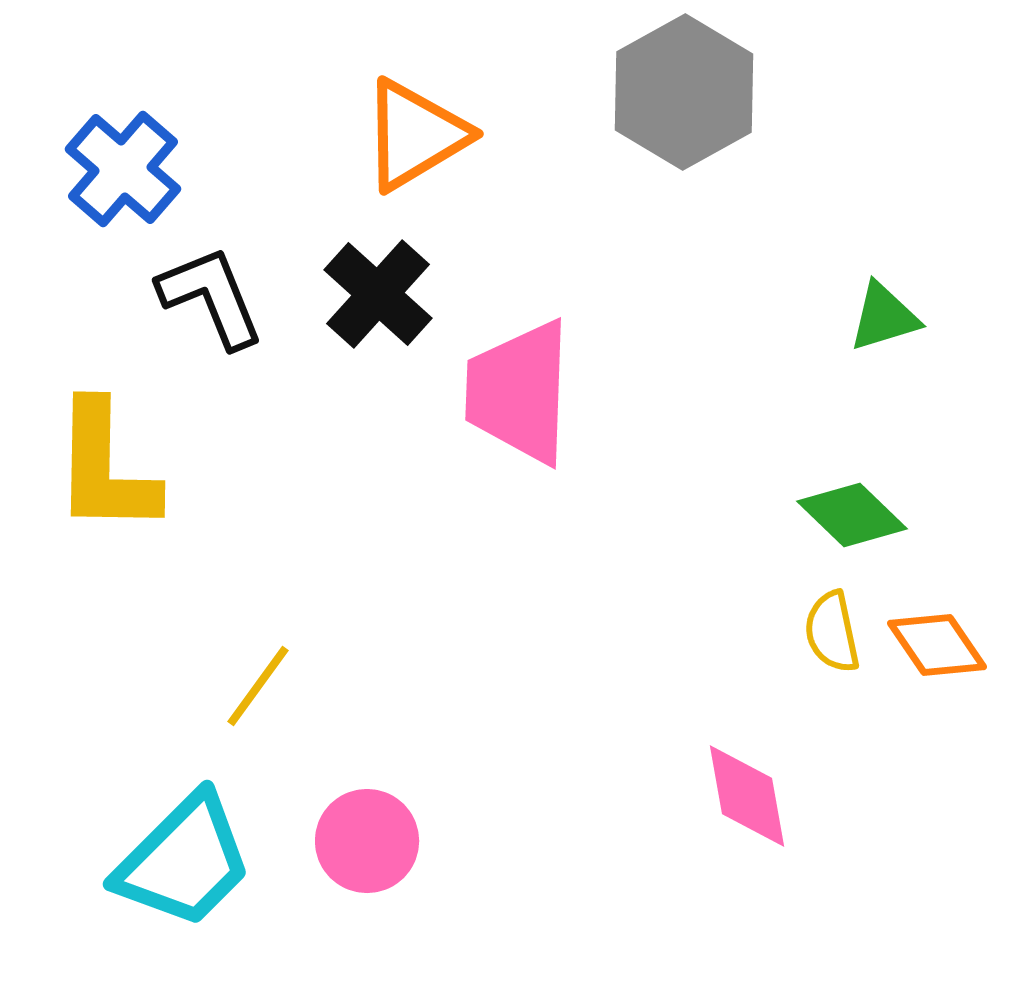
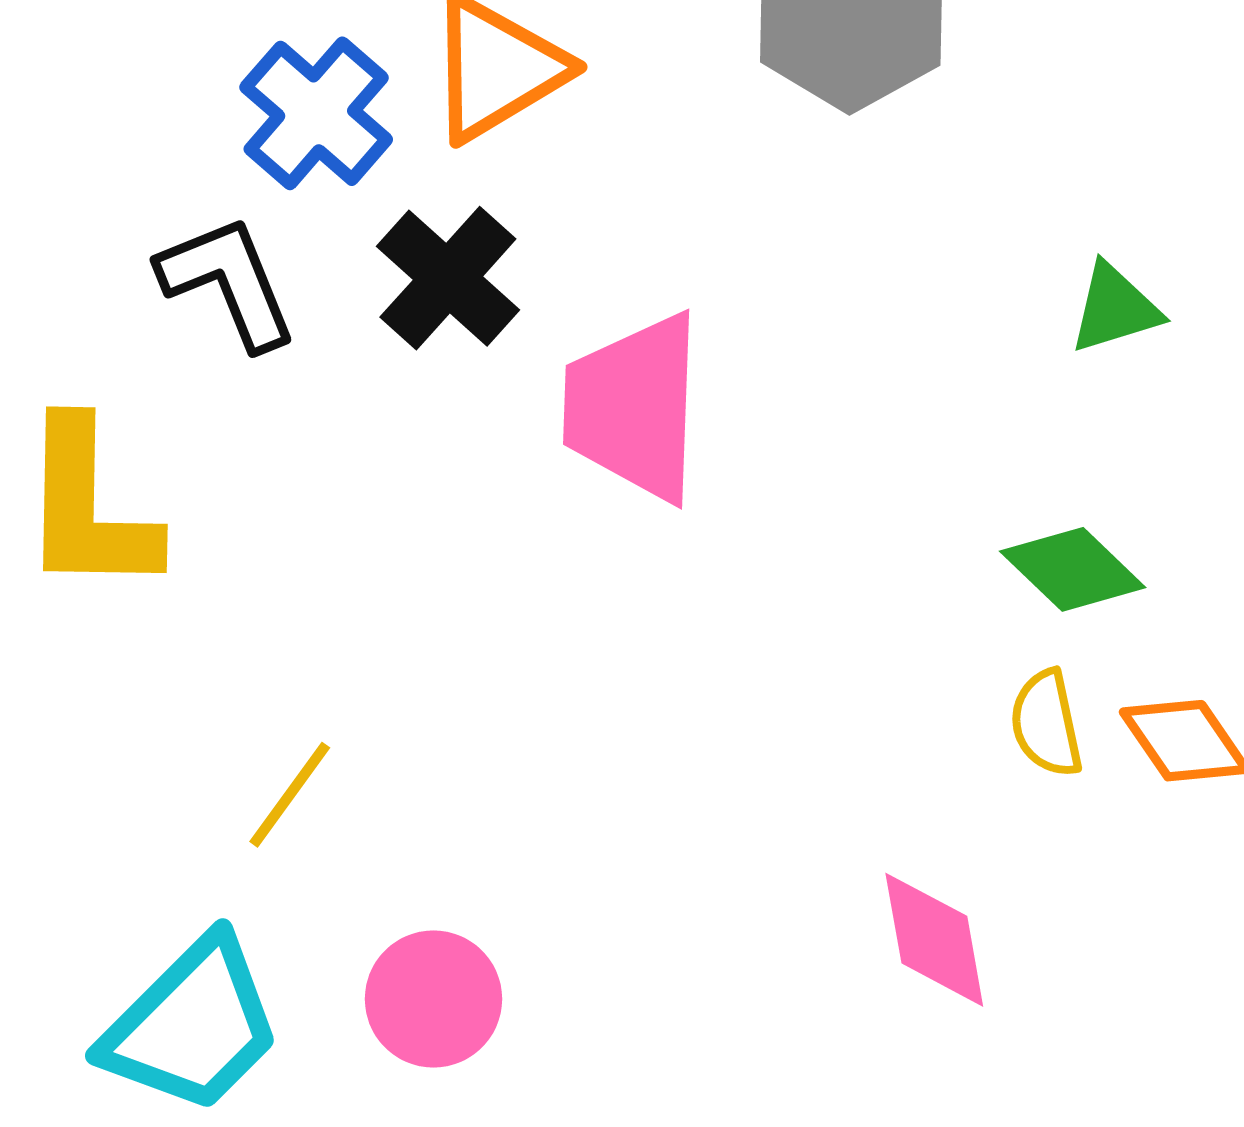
blue cross: (123, 169) -> (316, 113), moved

